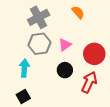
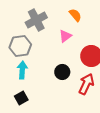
gray hexagon: (40, 44) -> (20, 46), moved
pink triangle: (65, 45) -> (65, 36), moved

